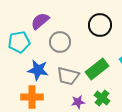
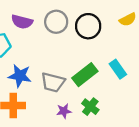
purple semicircle: (40, 21) -> (22, 22), turned -126
gray circle: (60, 42) -> (56, 22), moved

